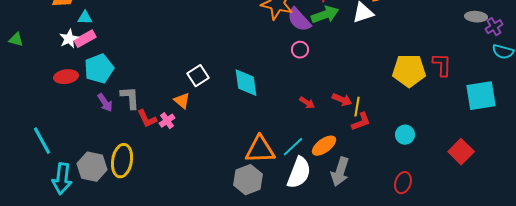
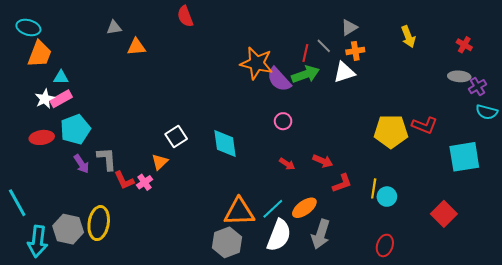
pink circle: (300, 50) -> (283, 121), moved
red L-shape: (442, 65) -> (425, 125), turned 110
orange triangle: (182, 101) -> (160, 162), turned 36
yellow line: (357, 107) -> (374, 188), moved

